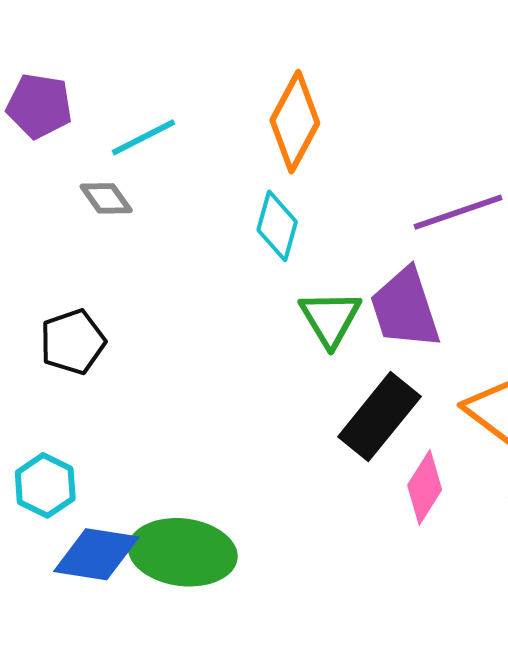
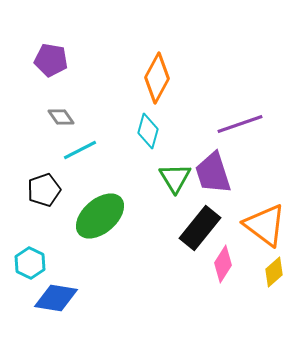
purple pentagon: (39, 106) -> (51, 60), moved
cyan line: (143, 137) -> (80, 150), moved
green ellipse: (183, 552) -> (100, 216), moved, turned -48

